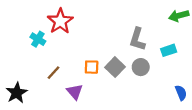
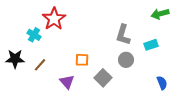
gray square: (115, 67) -> (103, 78), moved
brown line: (54, 73) -> (40, 65), moved
black star: (17, 93) -> (15, 59), moved, turned 30

